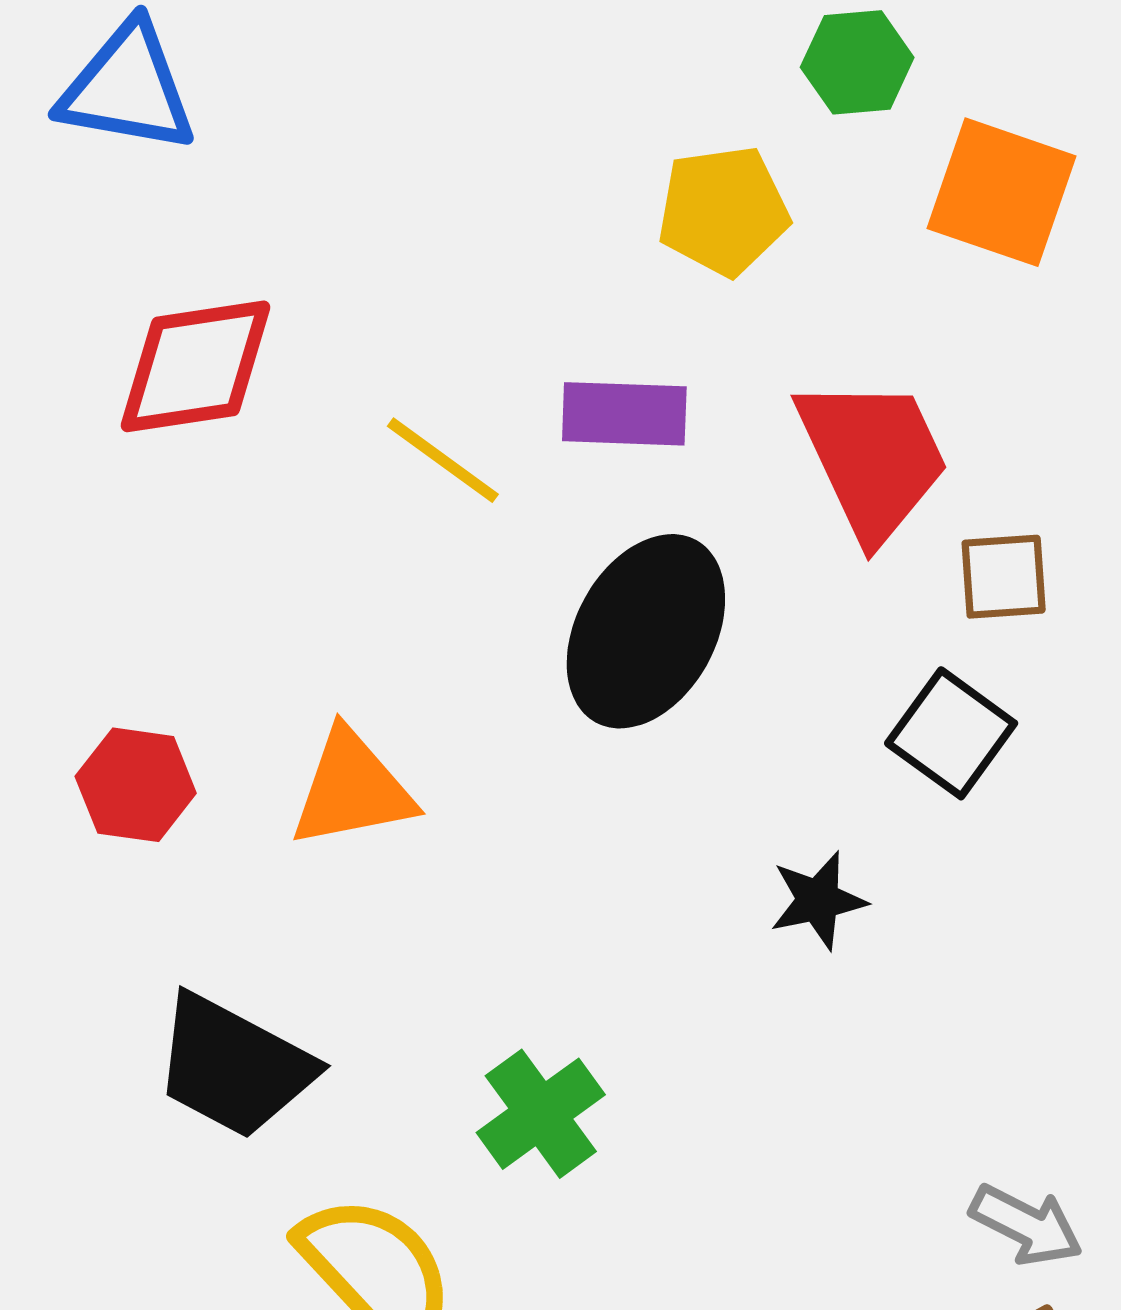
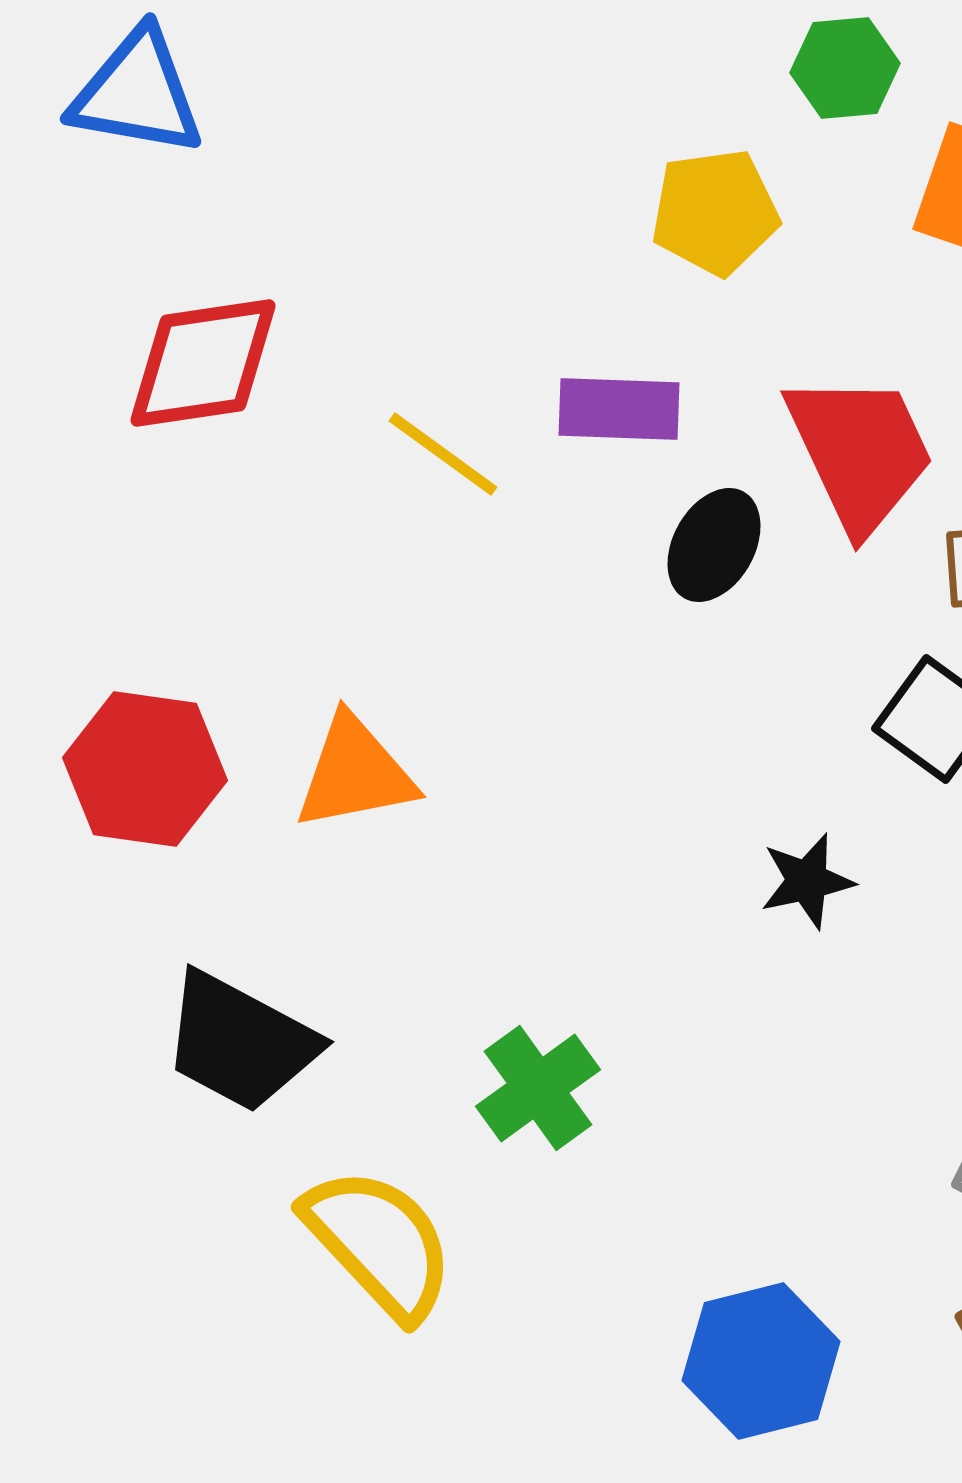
black ellipse: (646, 631) -> (714, 545), moved, size x0.6
red hexagon: (136, 785) -> (145, 769), size x1.4

